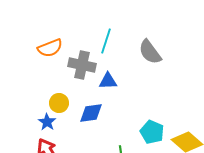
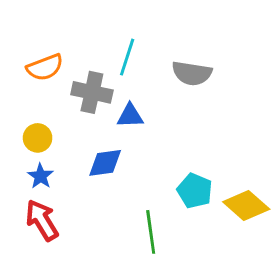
gray semicircle: (150, 52) -> (192, 73), turned -44
yellow circle: (59, 103) -> (38, 138), moved

